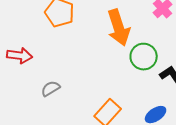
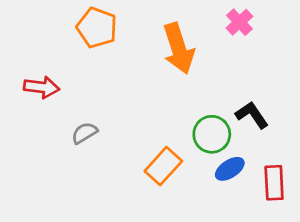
green circle: (144, 57) -> (212, 134), moved

